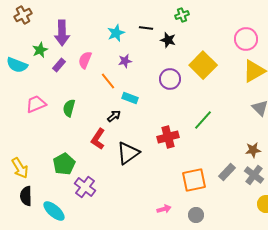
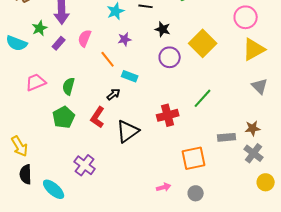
black star: (168, 40) -> (163, 29), moved
green pentagon: (64, 164) -> (64, 117), moved
gray rectangle: (227, 172) -> (227, 137), moved, turned 42

